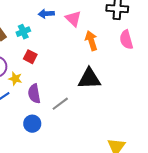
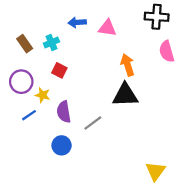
pink triangle: (73, 19) -> (107, 28), turned -36
orange arrow: (91, 41) -> (128, 65), moved

